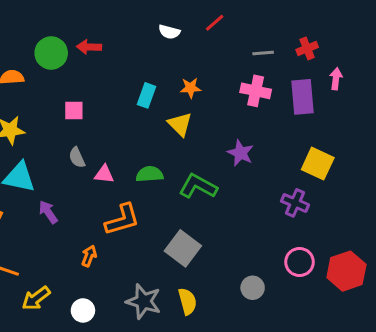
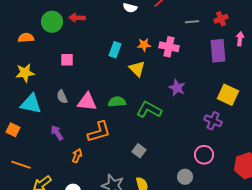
pink cross: (256, 91) -> (169, 47), moved
gray semicircle: (77, 158) -> (62, 97), moved
pink triangle: (104, 174) -> (87, 102), size x1.5
purple arrow: (48, 212) -> (57, 133), moved
gray square: (183, 248) -> (139, 151), size x0.6
pink circle: (300, 262) -> (204, 155), moved

